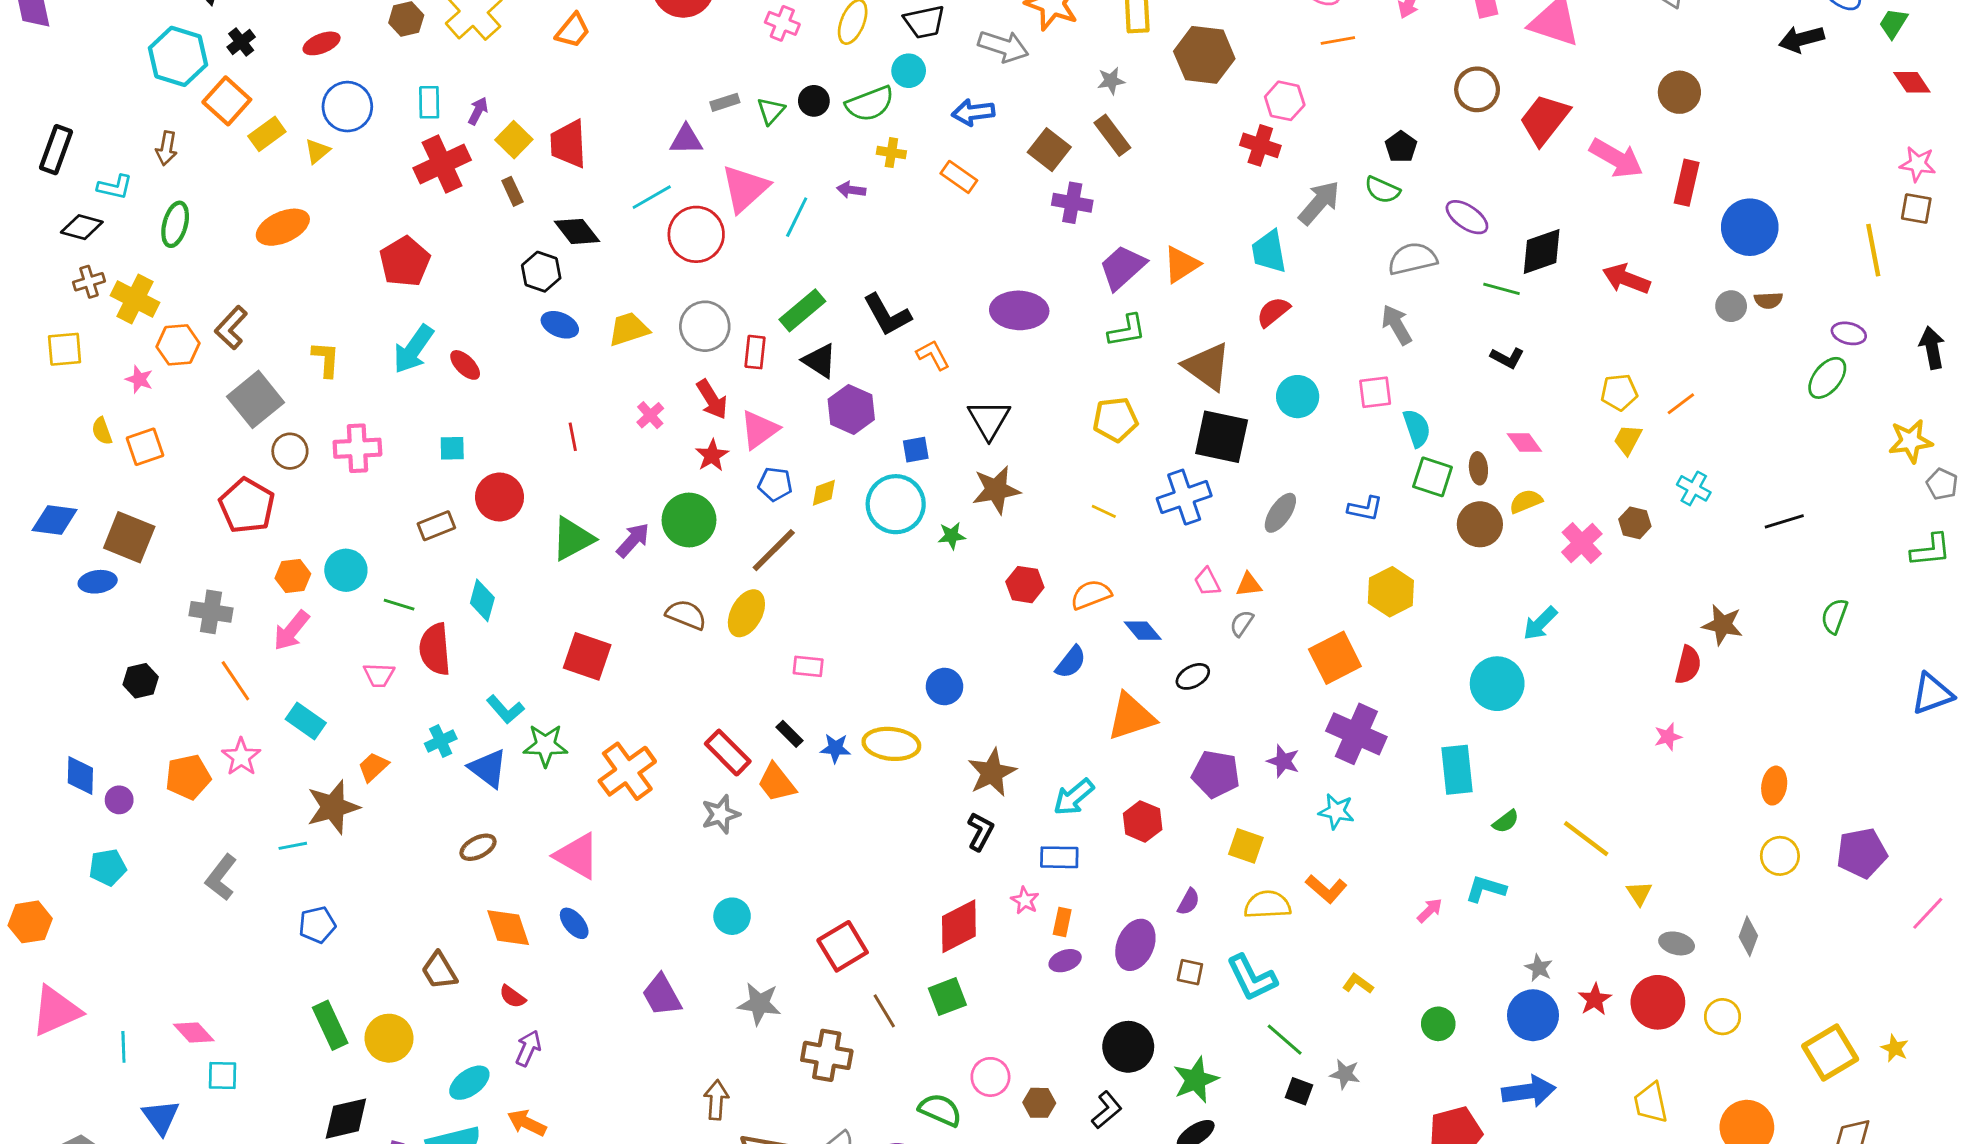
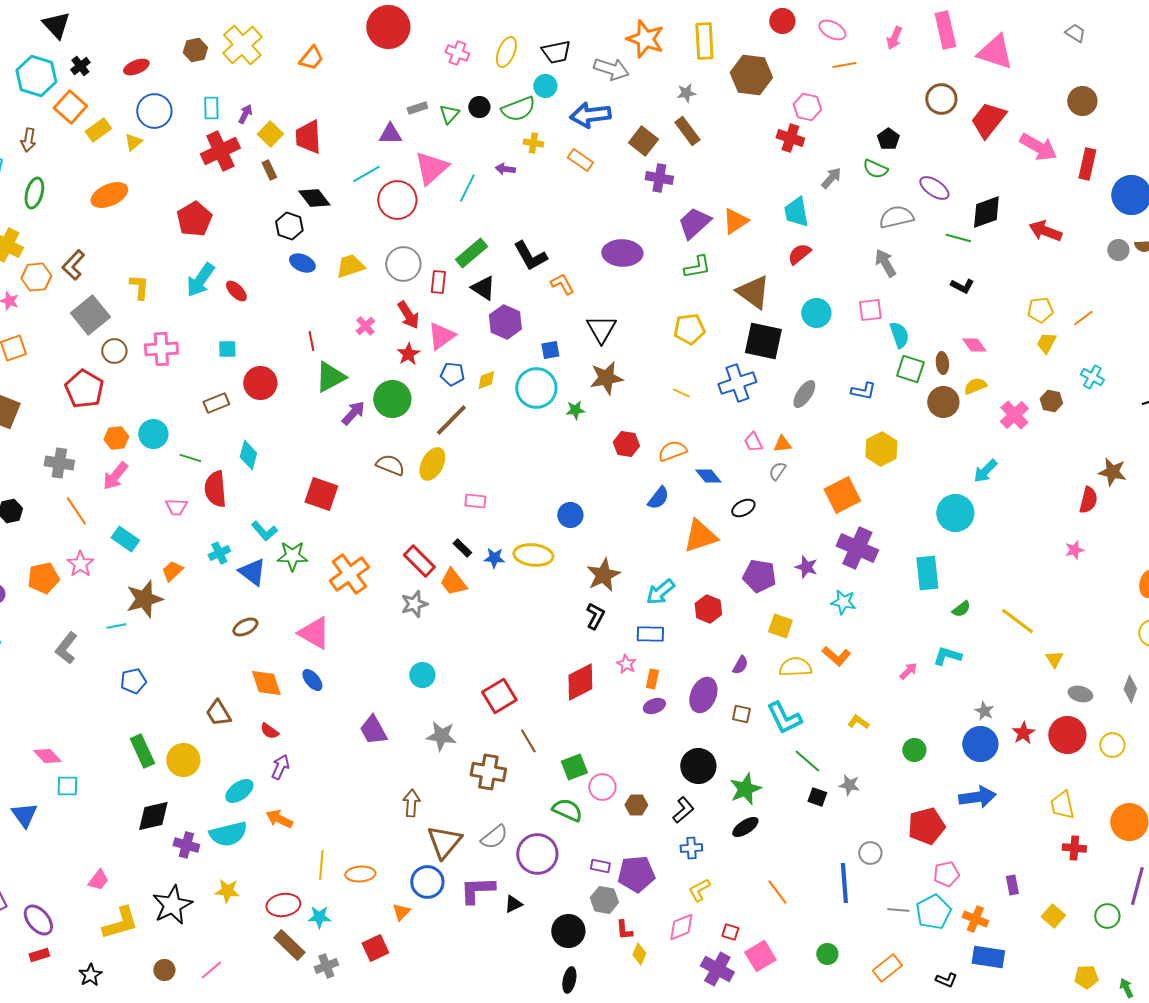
blue arrow: (973, 112) -> (590, 115), size x1.4
gray arrow: (1319, 203) -> (831, 178), size x0.7
green triangle: (573, 539) -> (330, 377), moved
green square: (947, 997) -> (574, 767), moved

